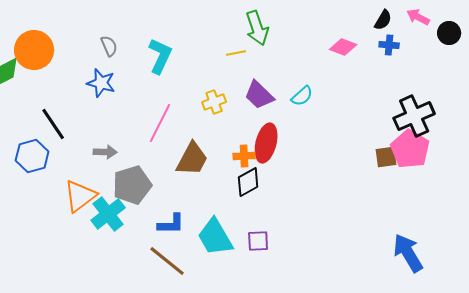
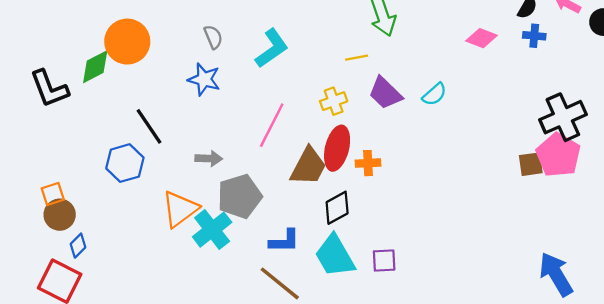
yellow line: (236, 53) -> (357, 58), moved
cyan L-shape: (160, 56) -> (272, 48), turned 30
red ellipse: (266, 143) -> (337, 148), moved
black diamond: (248, 182) -> (337, 208), moved

